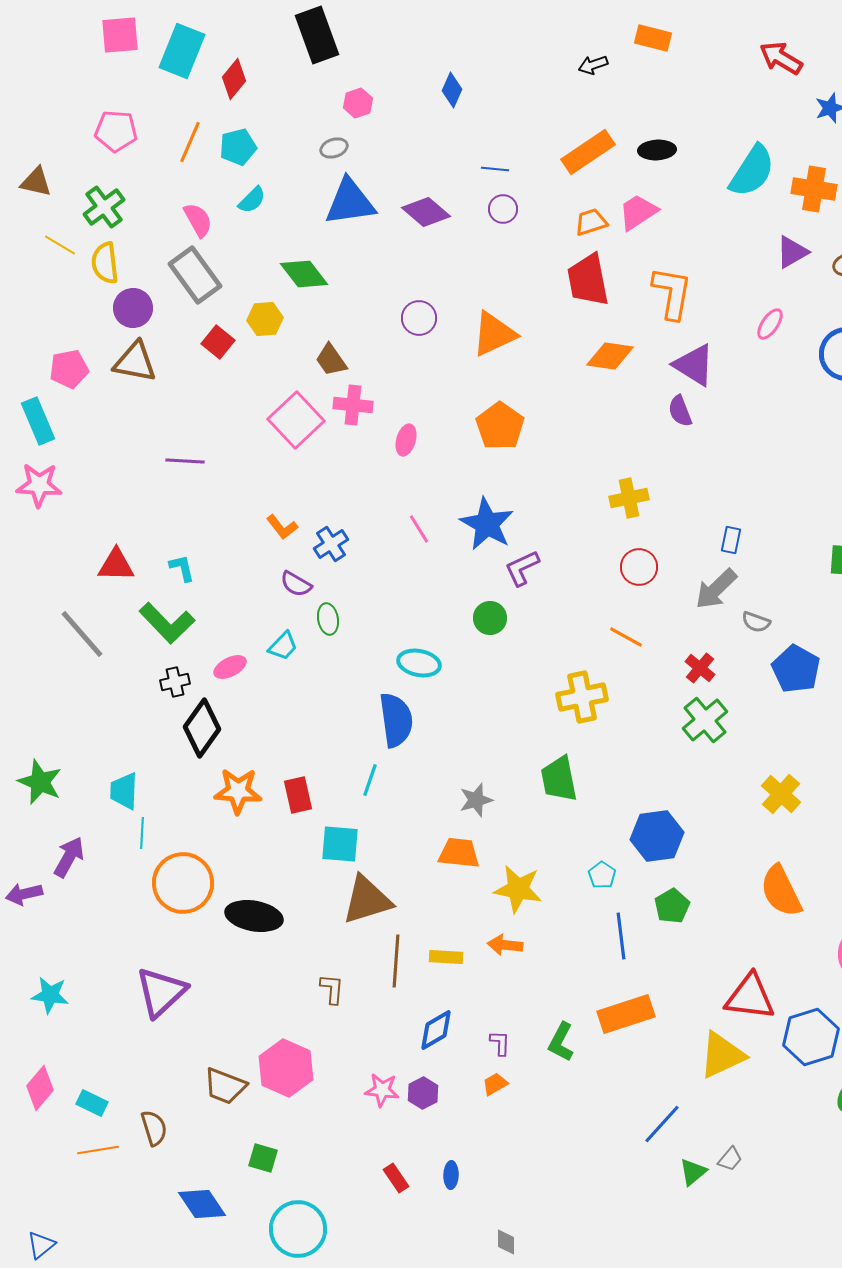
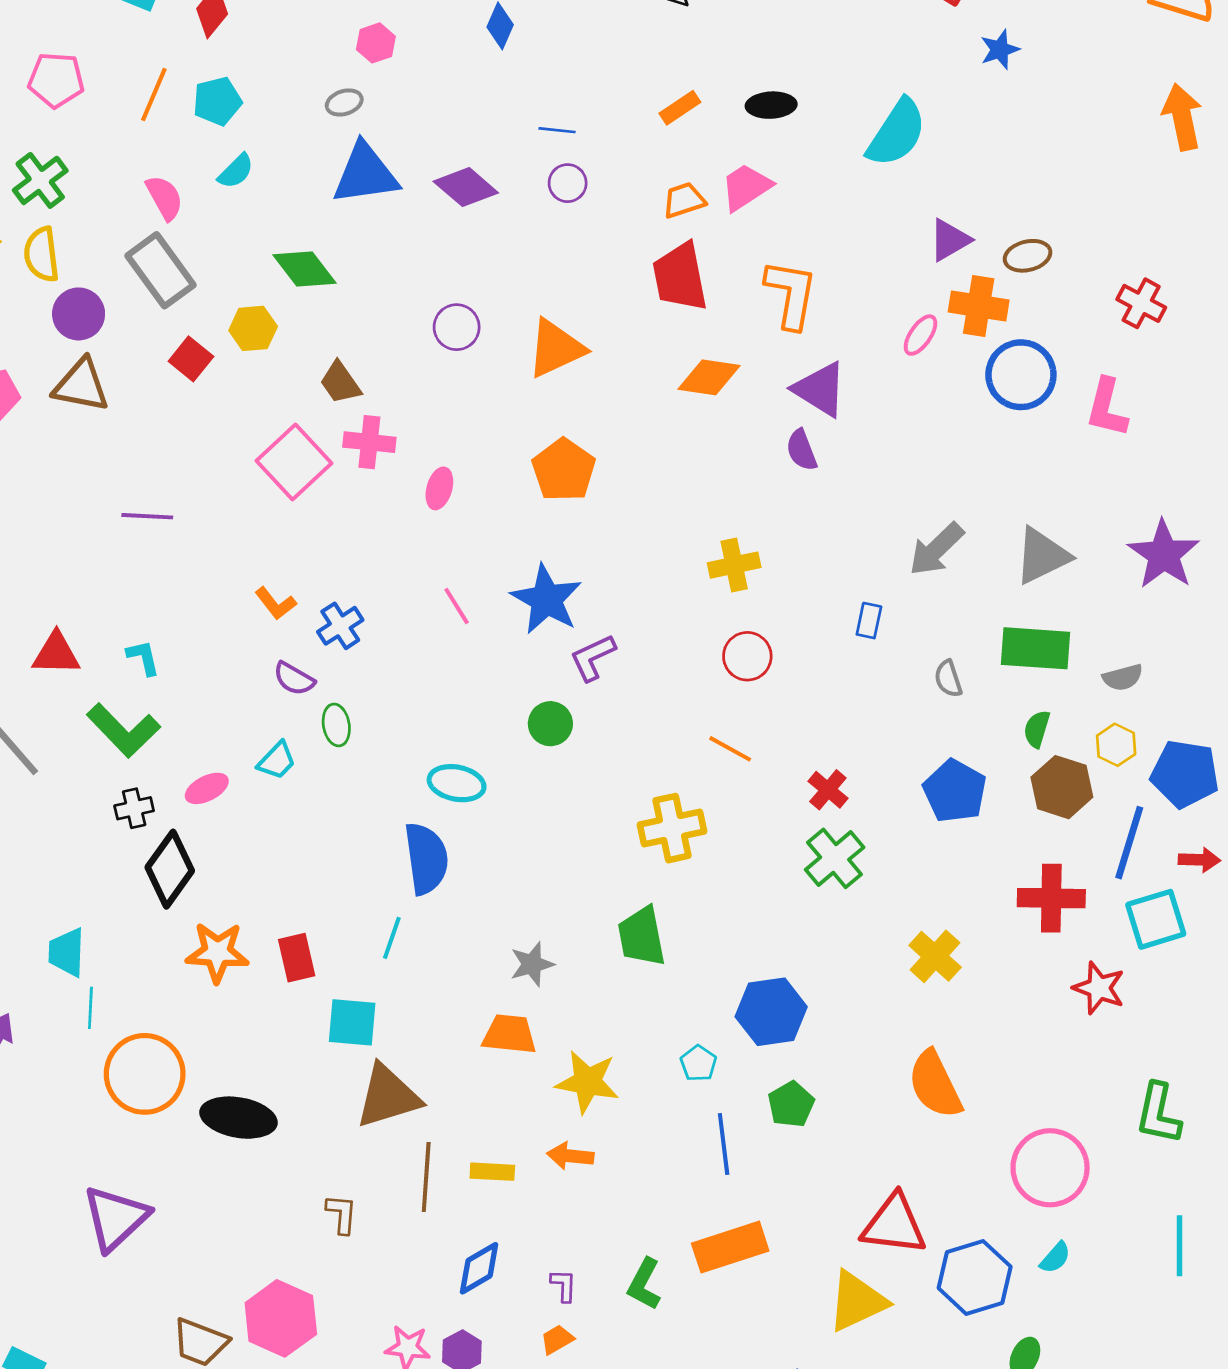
orange rectangle: (588, 152) -> (680, 108), size x0.6
orange cross: (814, 189) -> (979, 306), moved
gray arrow: (716, 589) -> (936, 549), moved
gray semicircle: (756, 622) -> (948, 679), moved, turned 52

